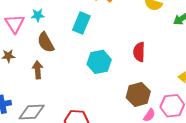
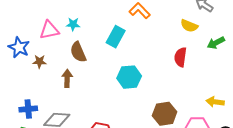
pink triangle: (15, 24) -> (49, 30), turned 45
red semicircle: (139, 52) -> (180, 57), moved

